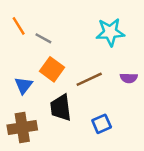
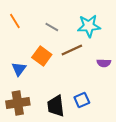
gray line: (43, 38) -> (52, 27), moved
brown line: (89, 79) -> (72, 50), moved
black trapezoid: (61, 108) -> (56, 106), moved

